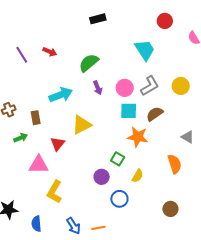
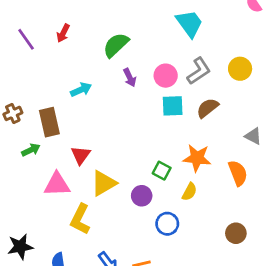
red arrow: (50, 52) -> (63, 33), turned 96
cyan arrow: (61, 95) -> (81, 90), size x0.7
brown rectangle: (36, 118) -> (49, 122), size x1.5
yellow triangle: (82, 125) -> (104, 183), moved
orange star: (138, 137) -> (197, 158), moved

